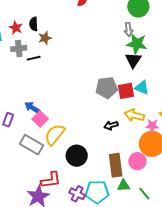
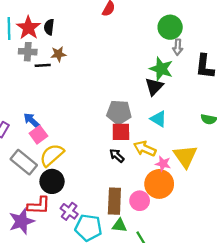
red star: (16, 28) -> (28, 28), size x1.5
gray arrow: (128, 29) -> (178, 47), moved
brown star: (45, 38) -> (58, 54), moved
red square: (126, 91) -> (121, 132), moved
black arrow: (111, 125) -> (117, 156), turned 48
black circle: (77, 156) -> (52, 181), moved
purple cross: (77, 194) -> (69, 211), moved

